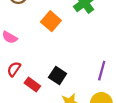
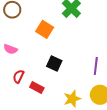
black square: (58, 76) -> (54, 64), moved

